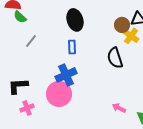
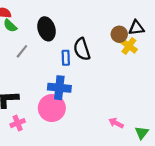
black ellipse: (75, 20) -> (46, 29), moved
black semicircle: (115, 58) -> (82, 49), moved
blue cross: (66, 75) -> (59, 88), turned 30

